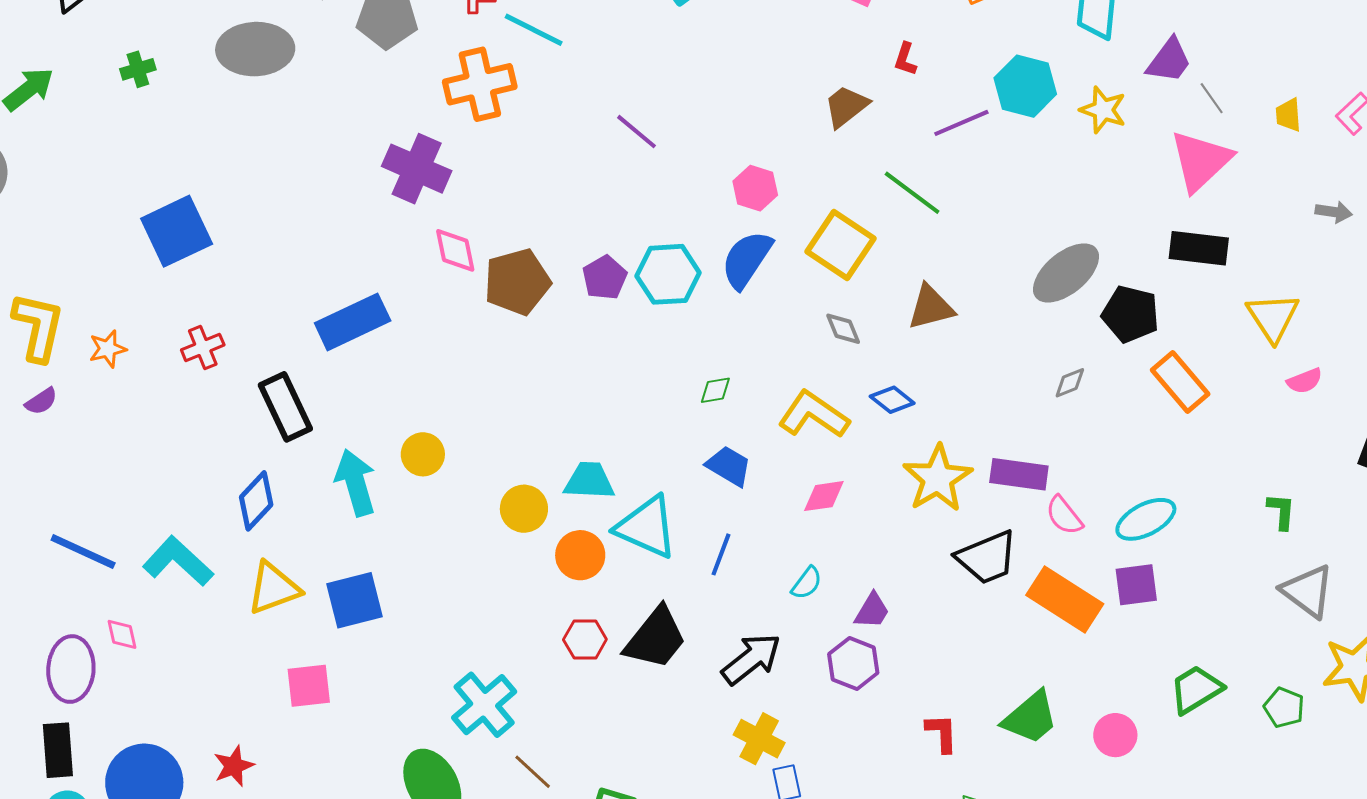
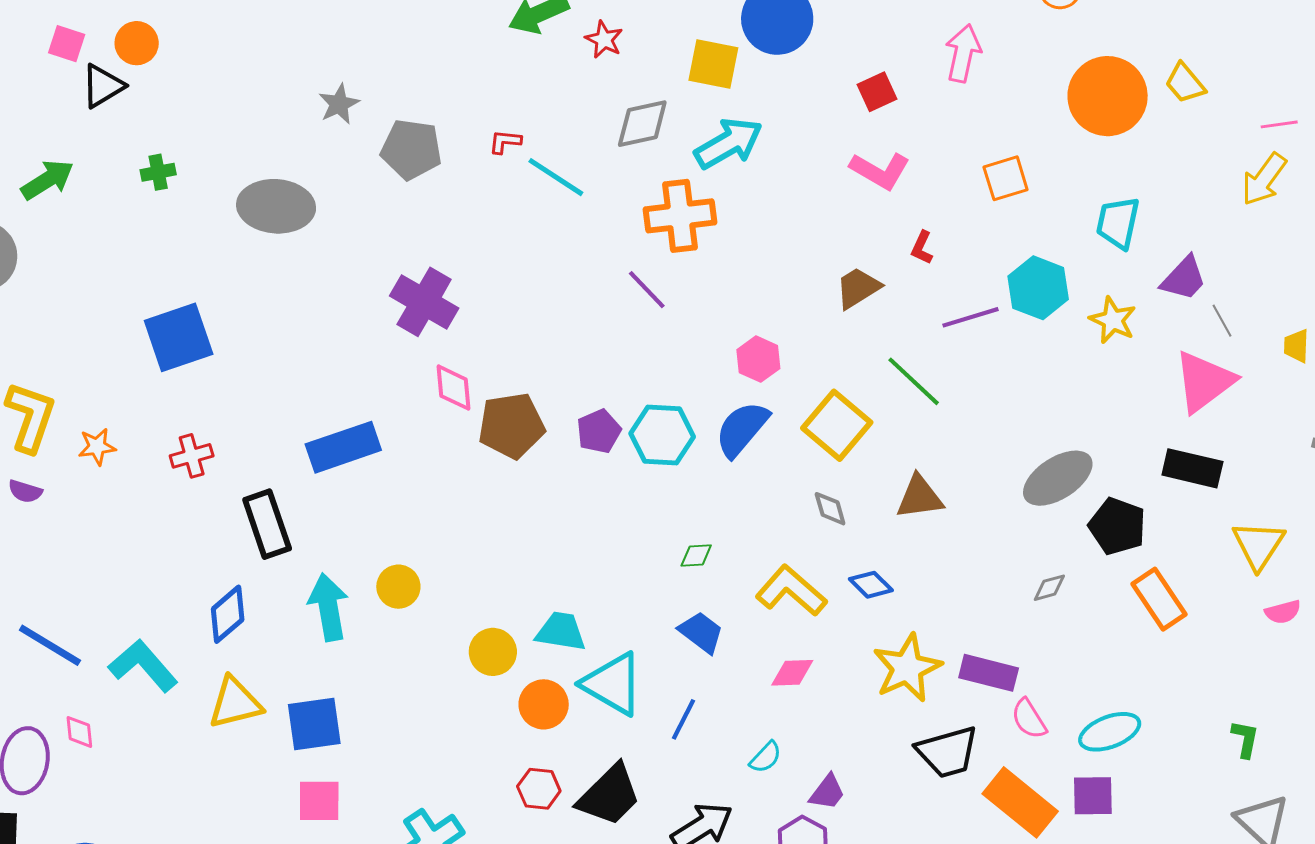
gray ellipse: (255, 49) -> (276, 206), moved
orange cross: (480, 84) -> (680, 216), moved
purple semicircle: (41, 401) -> (25, 491), turned 44
pink square: (309, 686) -> (319, 801), moved

